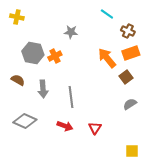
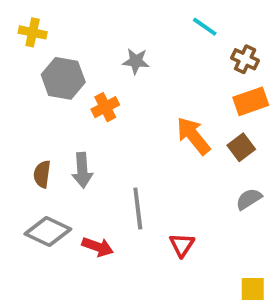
gray hexagon: (33, 53) -> (63, 78), moved
orange arrow: (107, 58) -> (193, 136), moved
brown semicircle: (18, 80) -> (42, 174), moved, turned -112
gray line: (71, 97) -> (138, 209), moved
red arrow: (65, 126) -> (98, 247), moved

